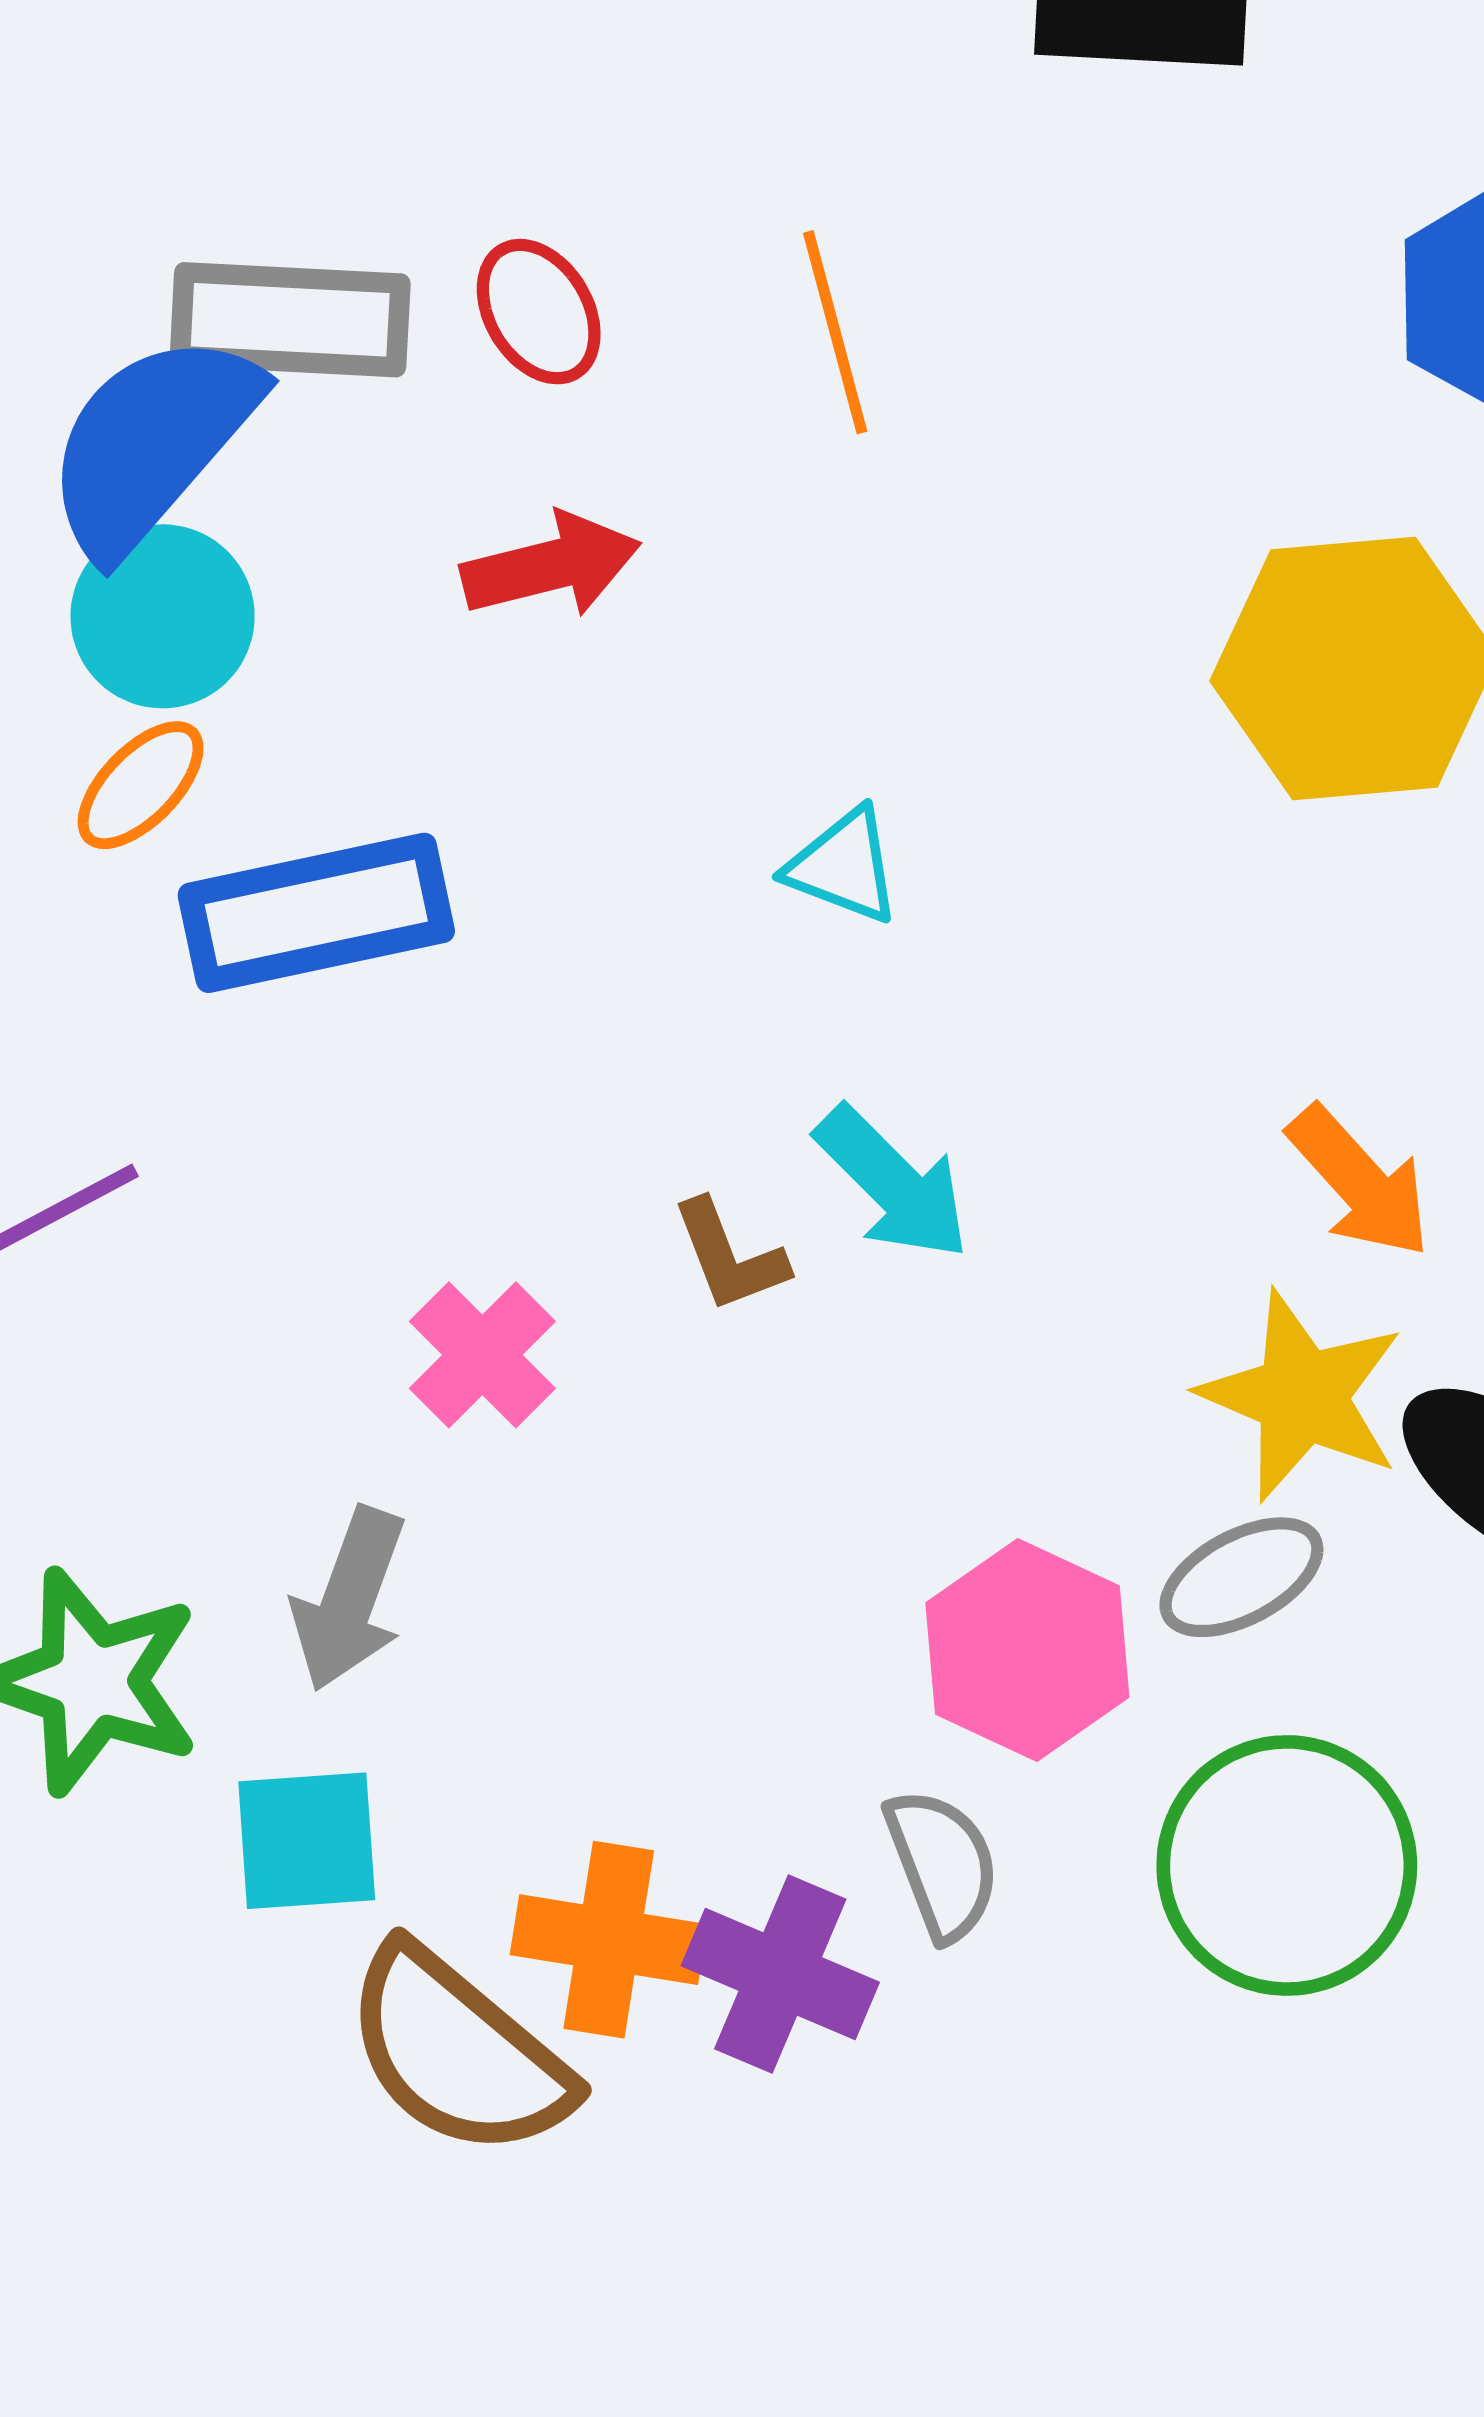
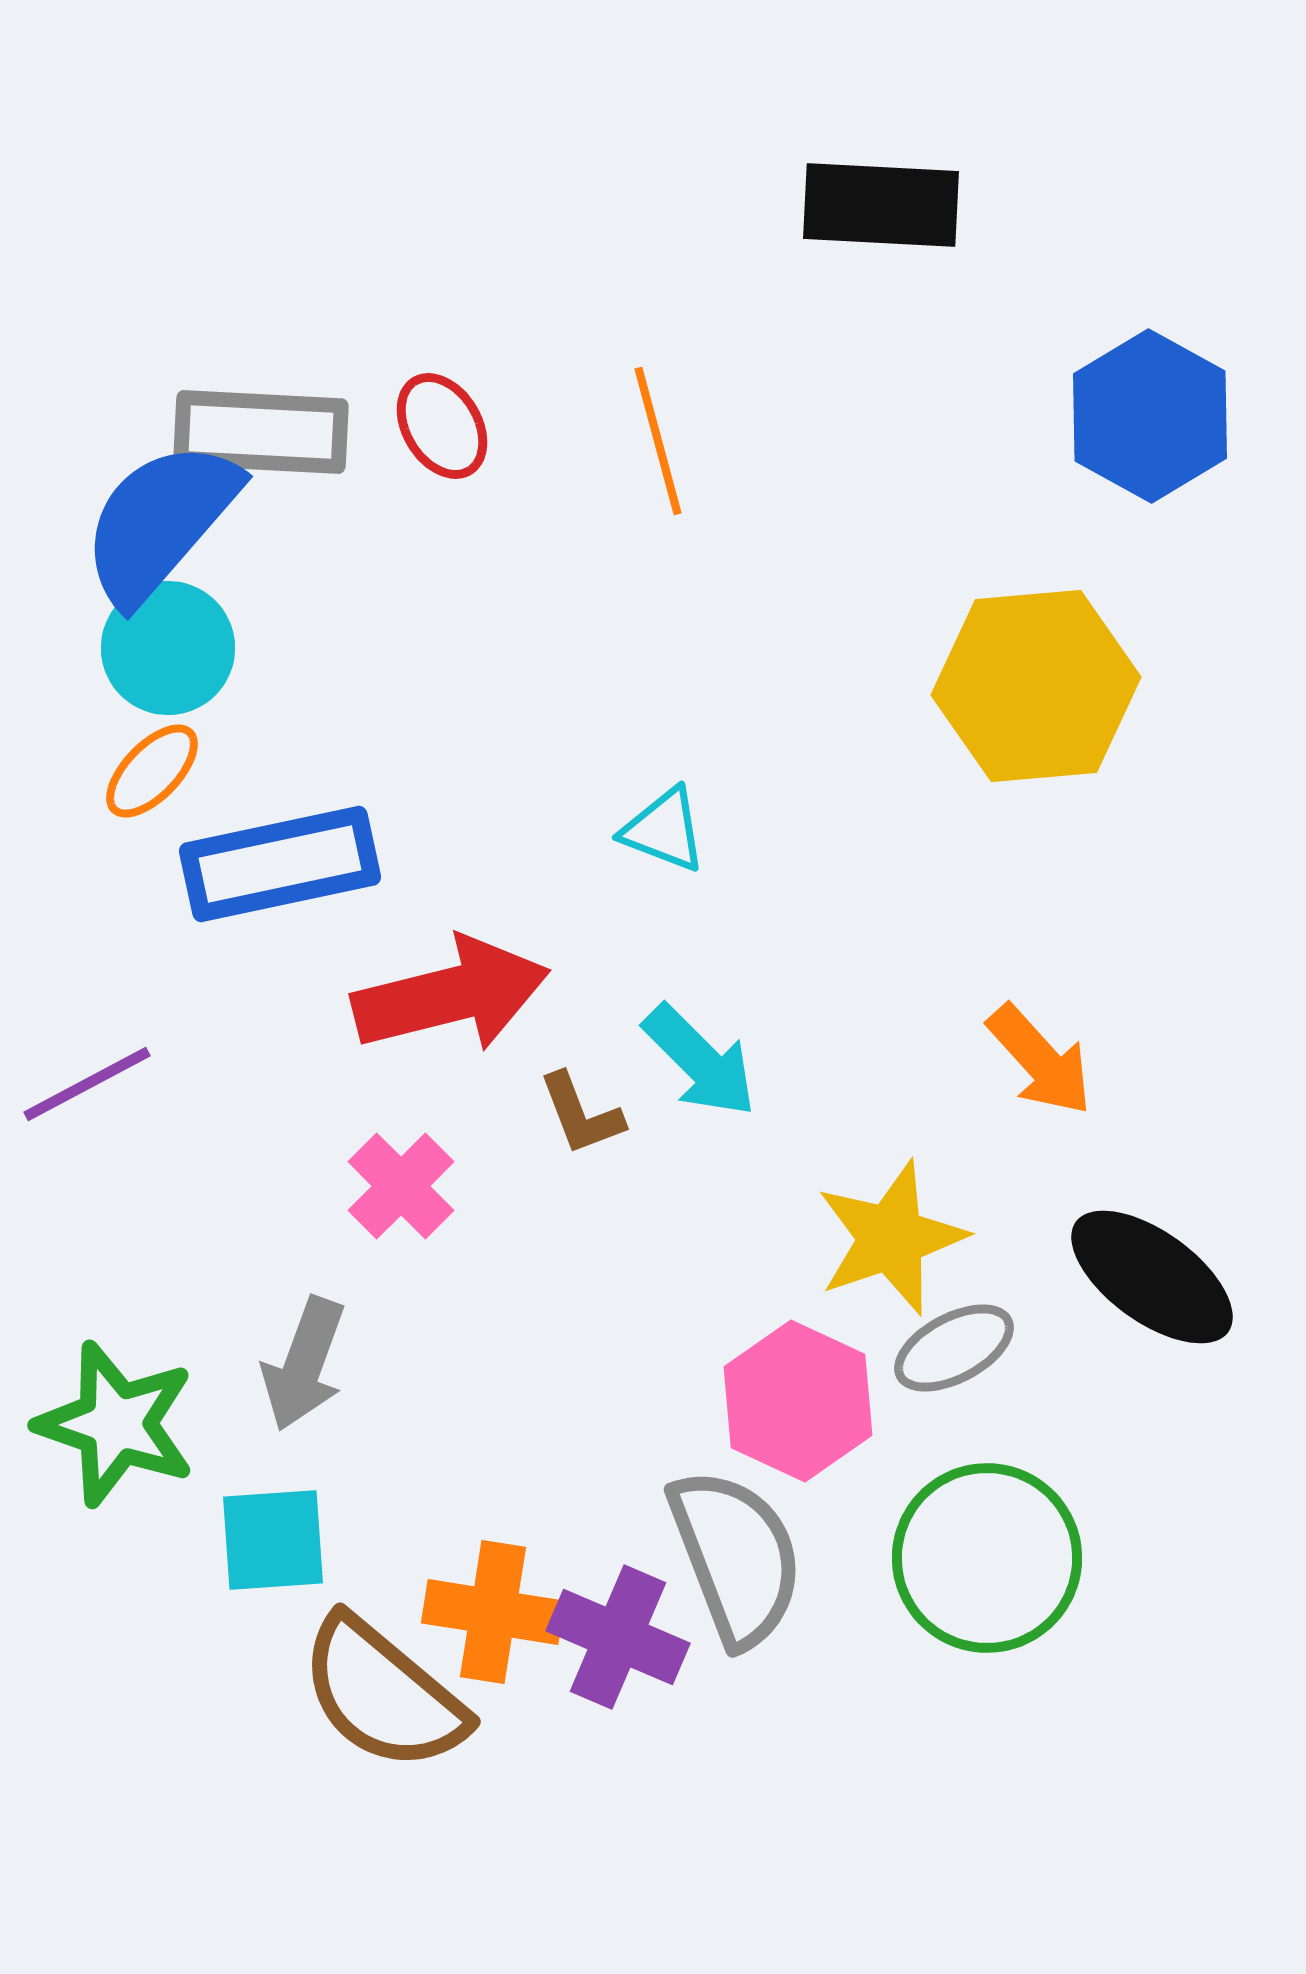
red arrow: (551, 566) -> (451, 995), moved, size x1.5
yellow star: (1302, 1396) -> (891, 1238), moved, turned 30
gray semicircle: (942, 1864) -> (736, 1557), size x1.6

